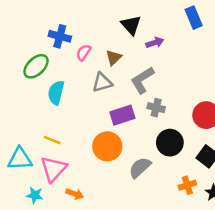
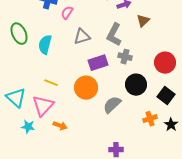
brown triangle: (114, 58) -> (143, 21), moved
green ellipse: (36, 66) -> (19, 34), moved, turned -70
gray L-shape: (142, 80) -> (114, 35), turned -30
yellow line: (52, 140) -> (51, 83), moved
cyan triangle: (20, 159) -> (16, 98), turned 45

